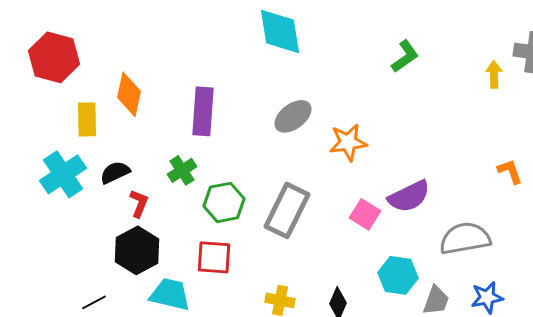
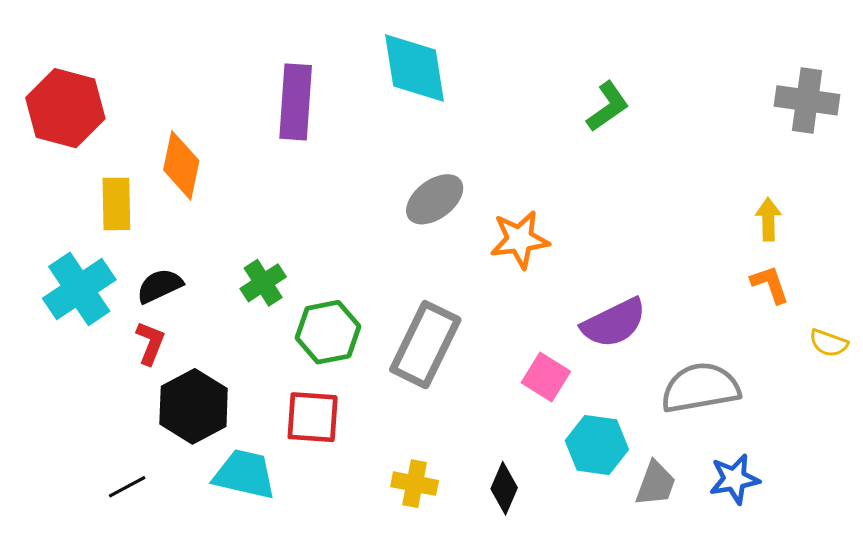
yellow arrow: (494, 74) -> (768, 219), moved
purple rectangle: (203, 111) -> (296, 102), moved
red L-shape: (139, 203) -> (150, 343), moved
pink square: (365, 214) -> (546, 377), moved

